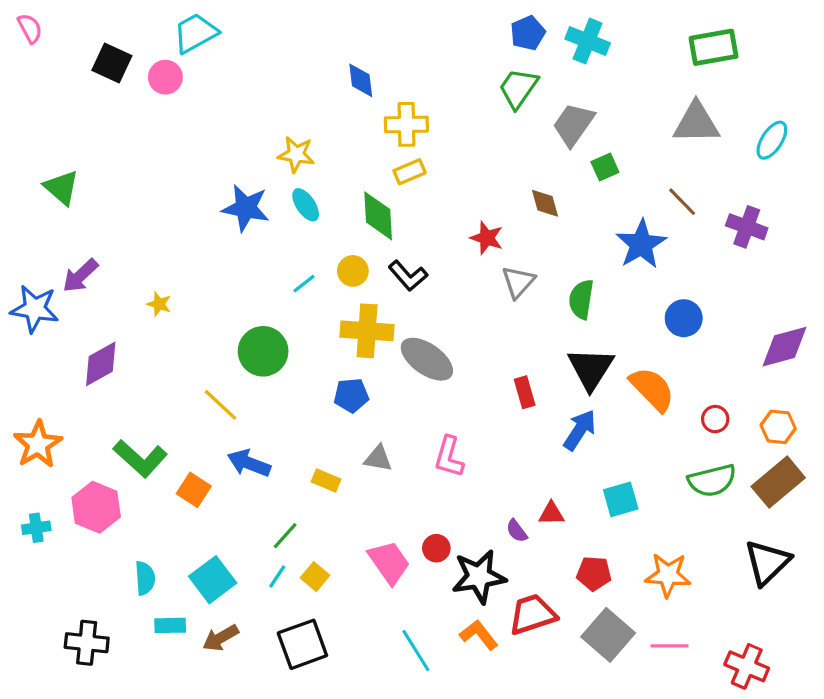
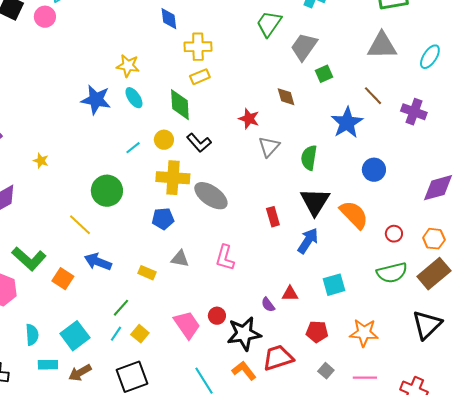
gray square: (608, 635) -> (326, 371), size x0.5

